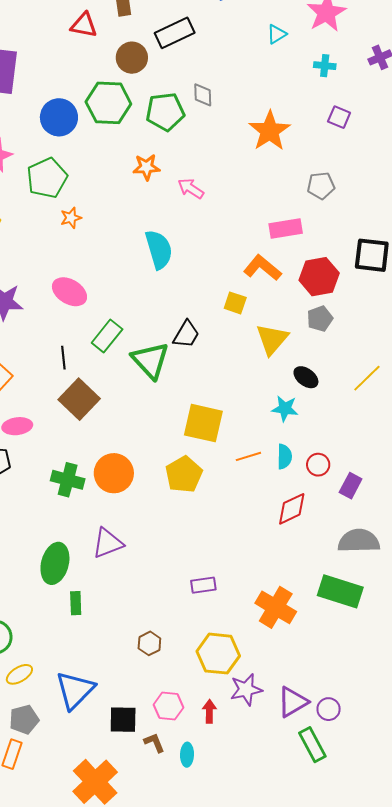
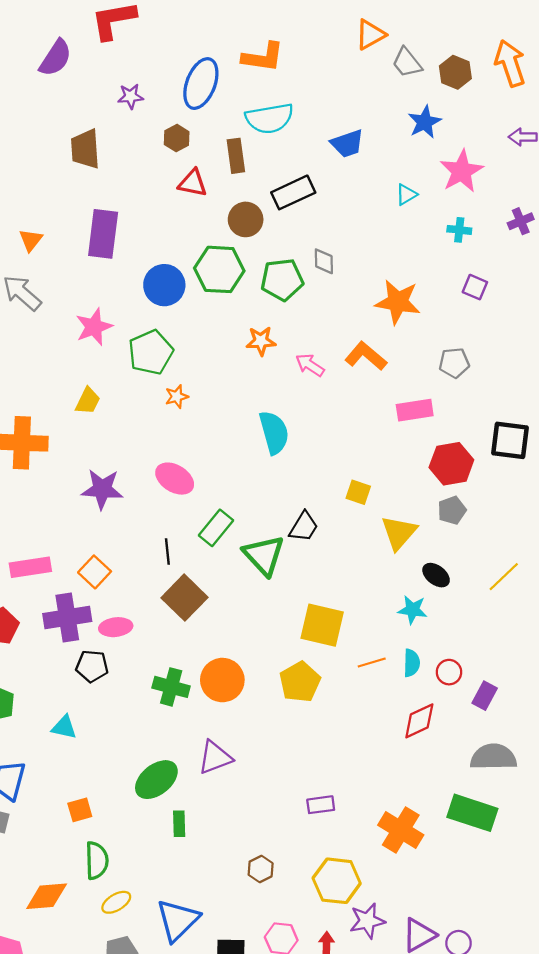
orange star: (270, 131) -> (398, 302), turned -30
orange L-shape: (262, 268) -> (366, 356), moved
green ellipse: (55, 563) -> (156, 780), turned 36

